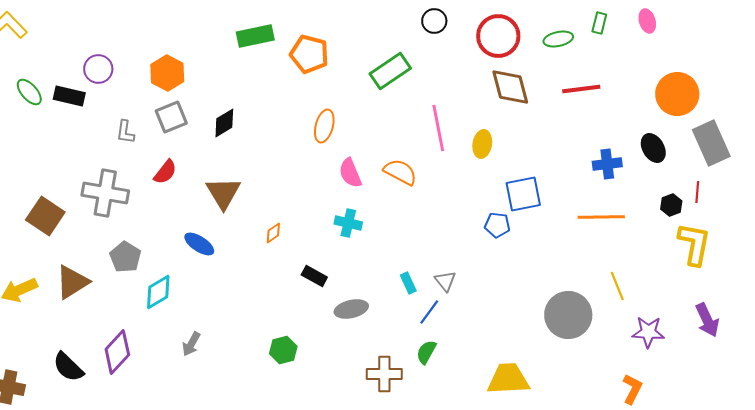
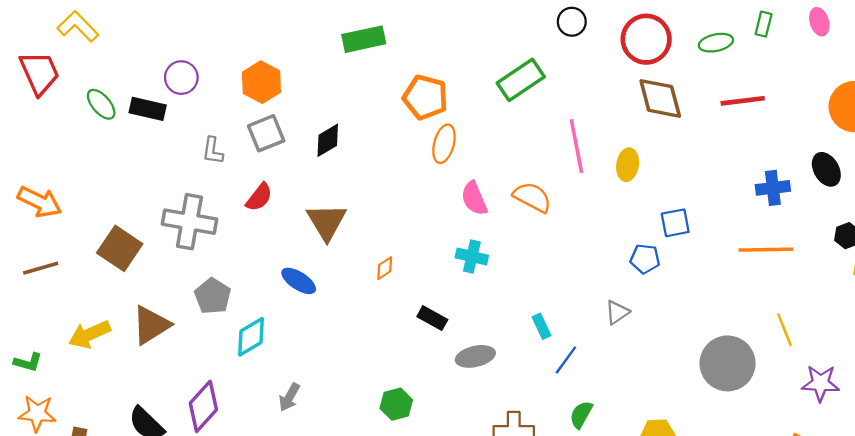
orange pentagon: (309, 54) -> (425, 97), moved
blue square: (523, 194) -> (675, 223), size x0.7
gray triangle: (445, 281) -> (617, 312), moved, turned 35
green semicircle: (426, 352) -> (581, 415), moved

